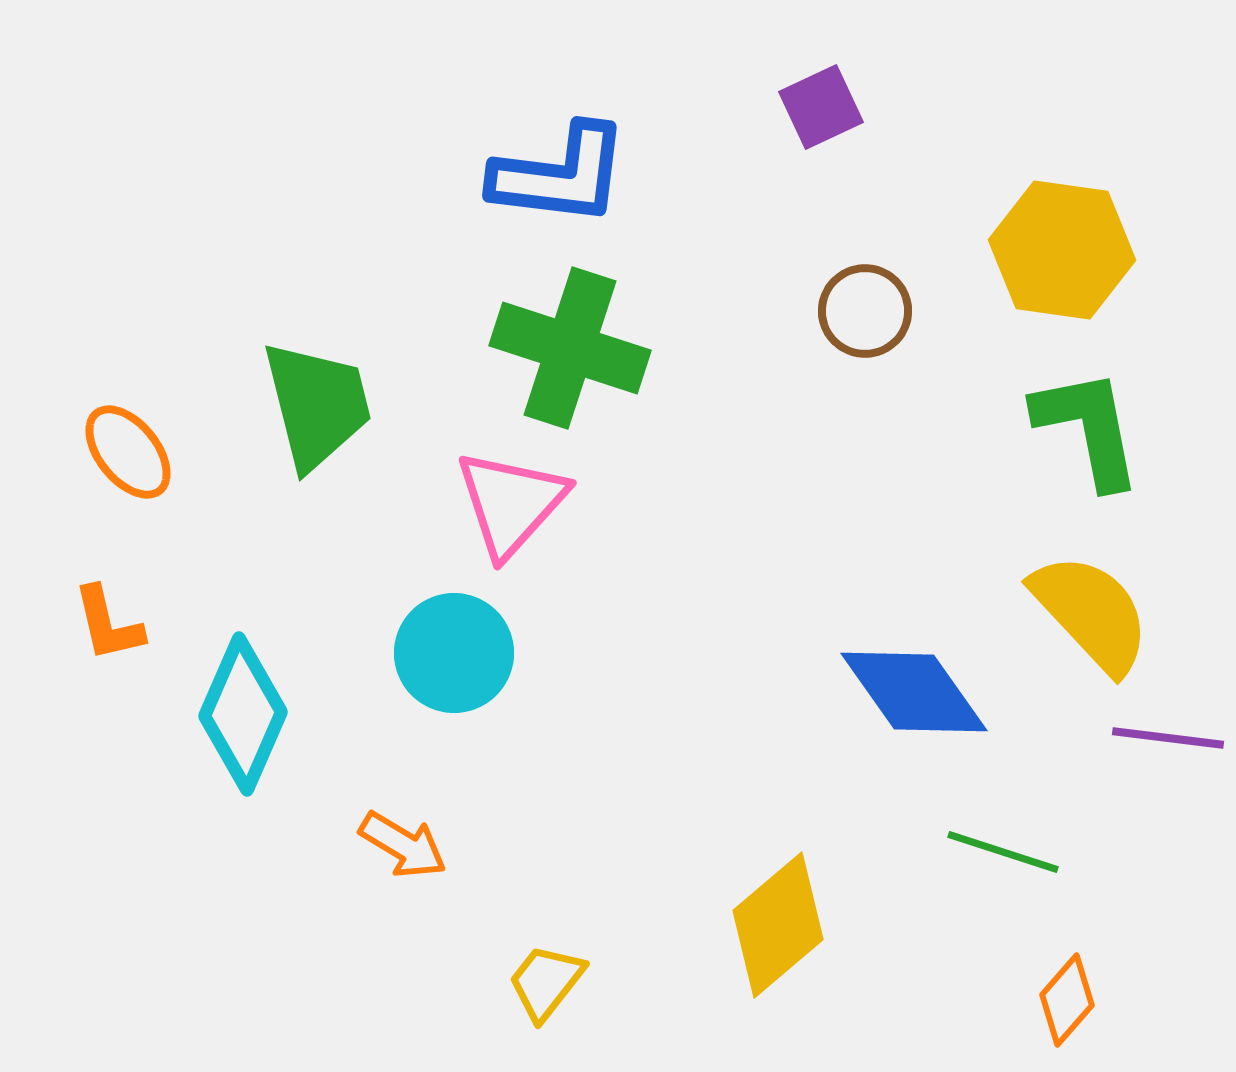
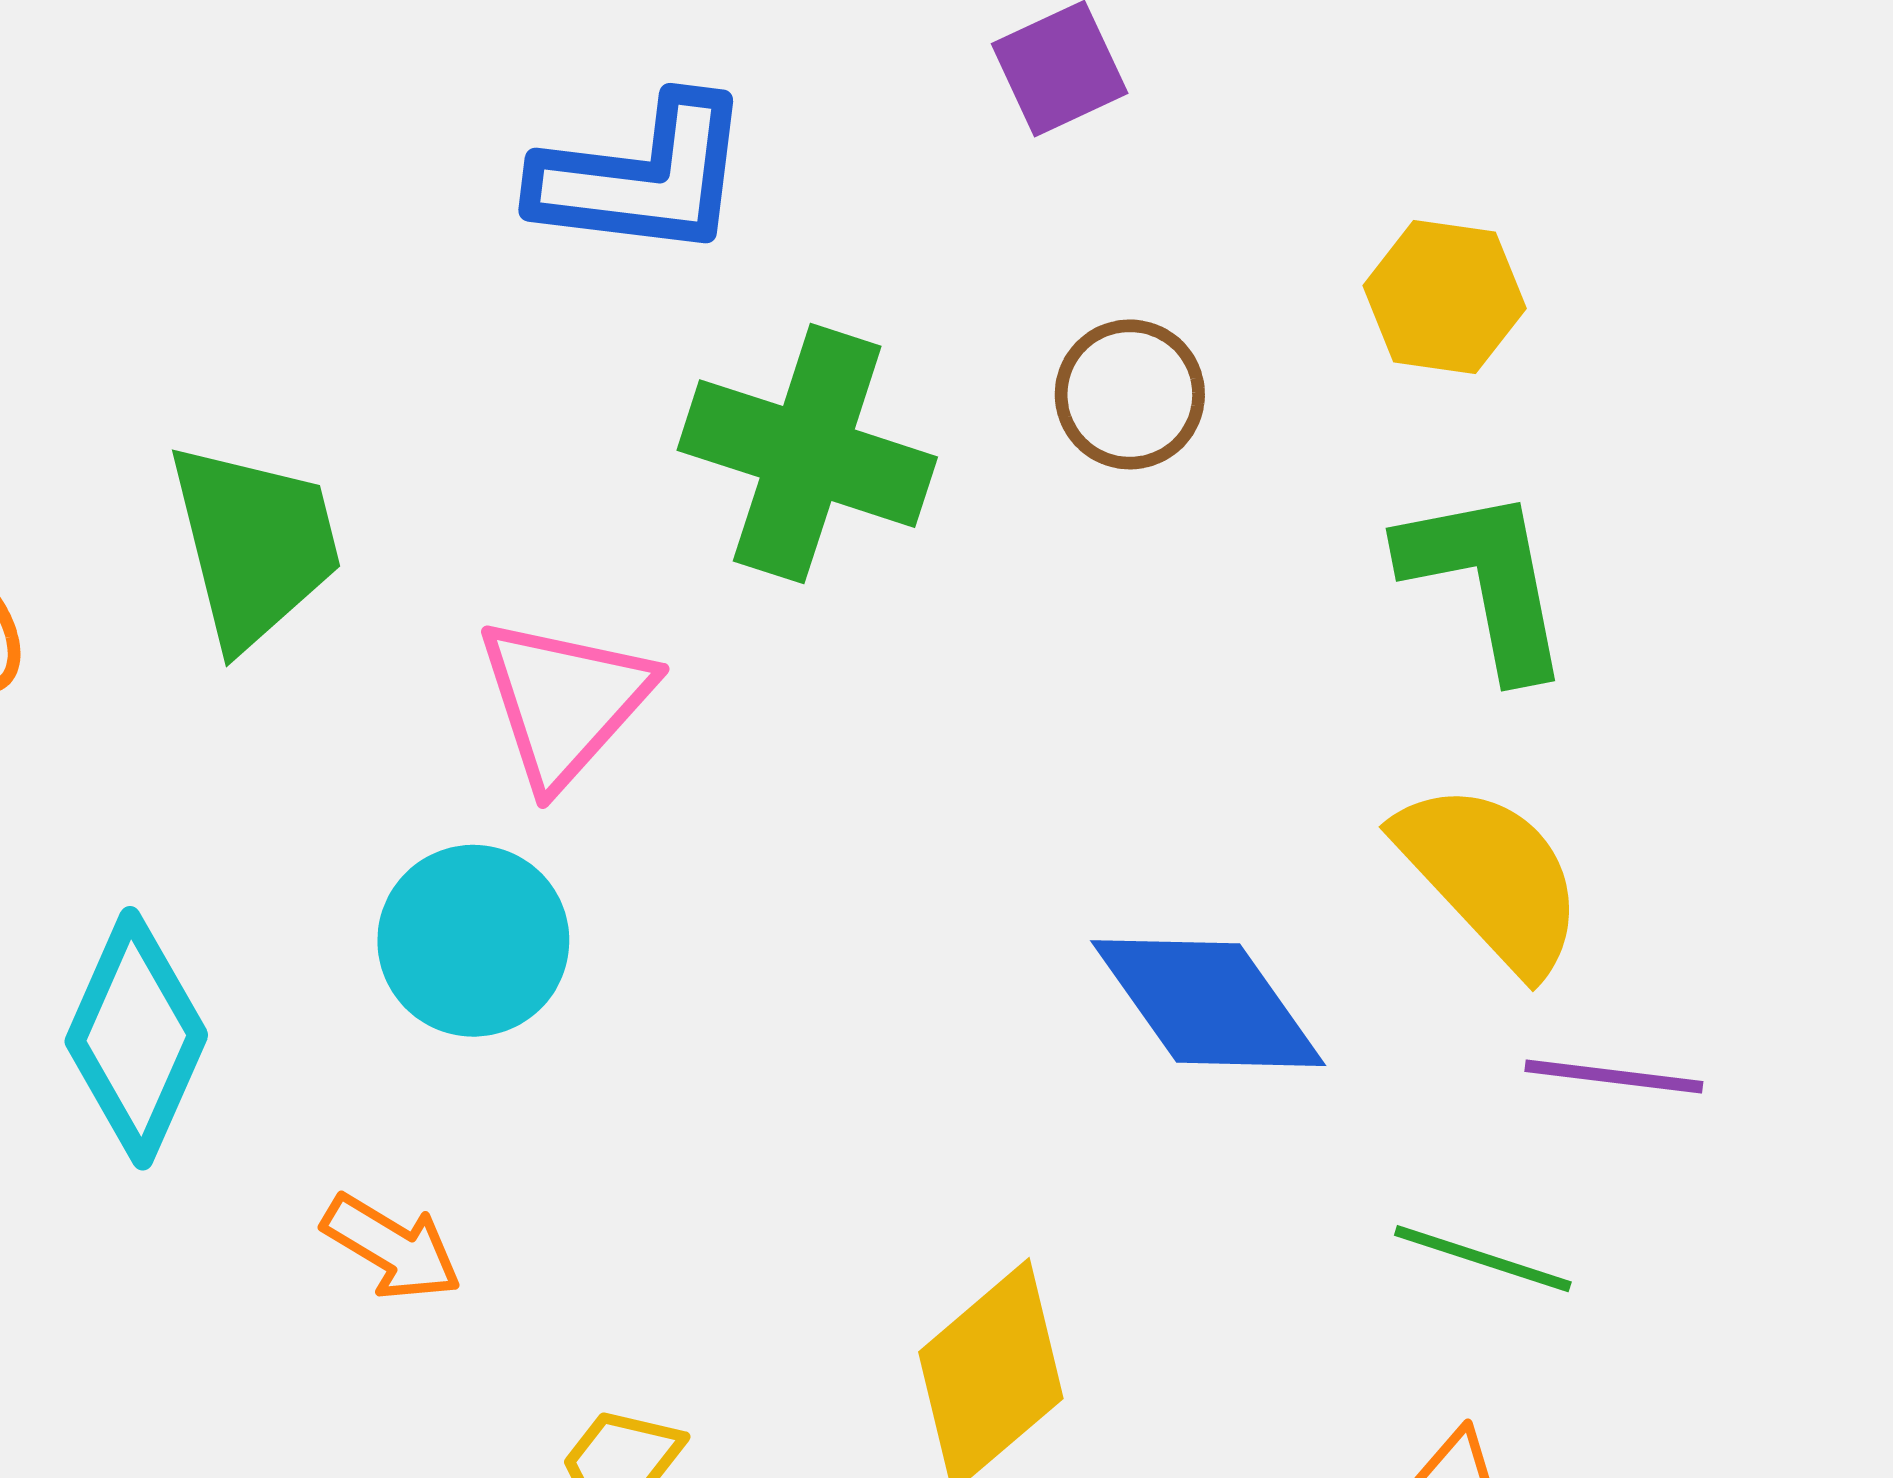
yellow hexagon: (1062, 250) -> (1445, 297), size x0.7
green cross: (570, 348) -> (807, 454), moved
green line: (1003, 852) -> (1483, 1259), moved

